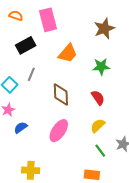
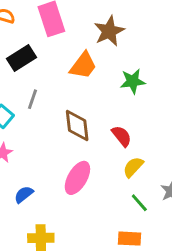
brown star: (104, 28) -> (109, 31), moved
red semicircle: (98, 98) -> (122, 136), moved
blue semicircle: (21, 128) -> (24, 194), moved

